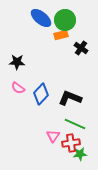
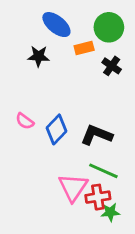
green circle: (65, 20) -> (109, 27), moved
black star: (17, 62) -> (39, 56), moved
pink triangle: (53, 136) -> (73, 187), size x1.6

